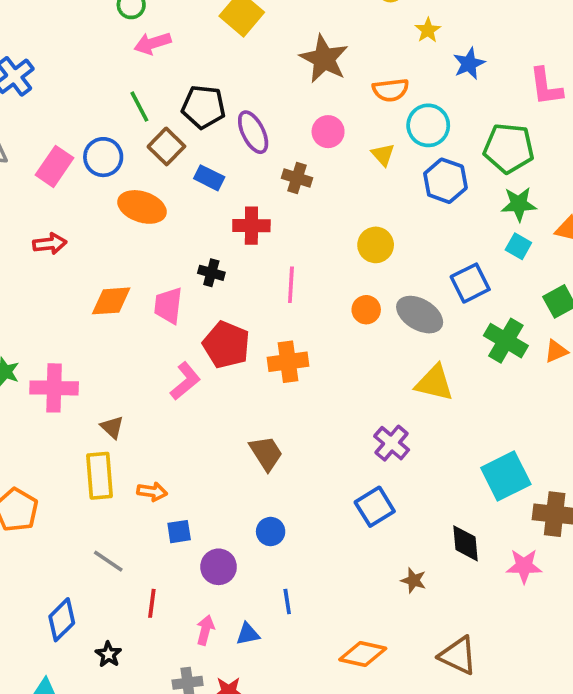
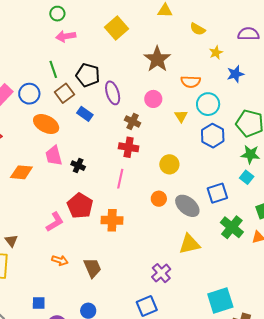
red cross: (251, 226) -> (129, 147), moved
pink trapezoid: (168, 306) -> (54, 156), moved, turned -30
yellow triangle: (434, 383) -> (189, 244), turned -35
orange arrow: (152, 492) -> (60, 260), moved

